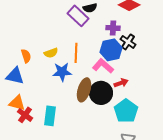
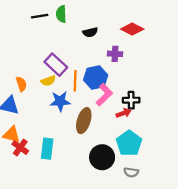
purple rectangle: (78, 16) -> (56, 65), moved
black cross: (128, 42) -> (131, 100), moved, turned -35
blue hexagon: (111, 50) -> (96, 78), moved
pink L-shape: (103, 66) -> (104, 95), turned 95
black circle: (101, 93) -> (102, 157), moved

